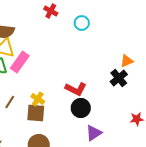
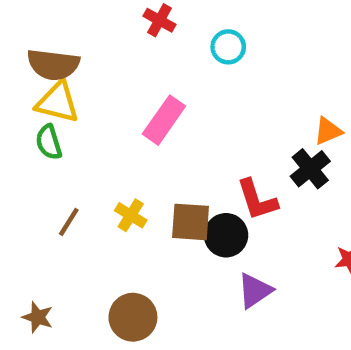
pink rectangle: (20, 62) -> (164, 120), moved
red L-shape: (76, 89) -> (257, 200), moved, turned 45
brown square: (36, 113) -> (191, 222), moved

